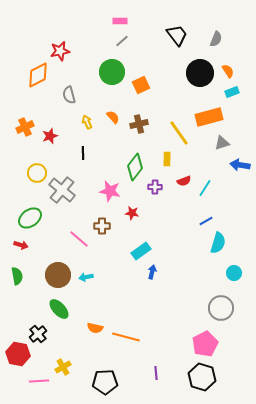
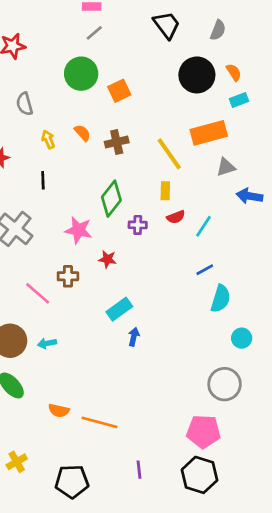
yellow rectangle: (167, 159) -> (165, 191), moved
pink pentagon: (205, 344) -> (203, 432), turned 30

